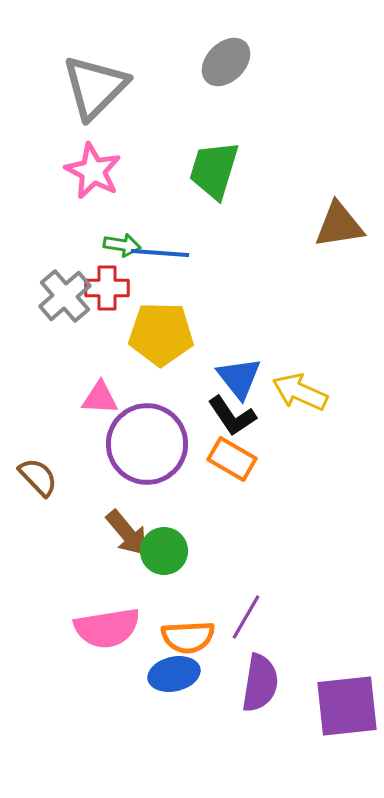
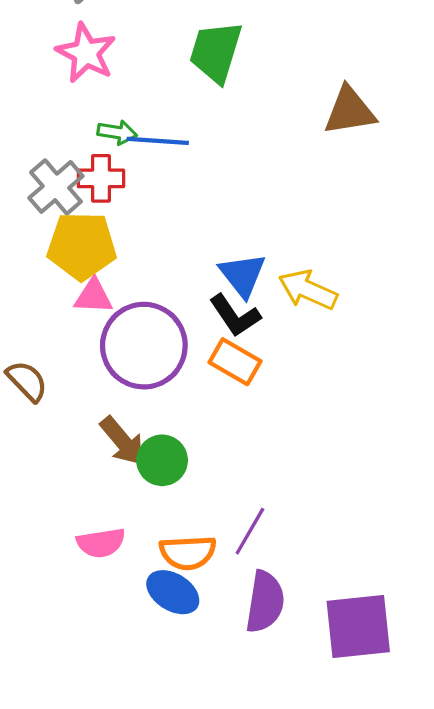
yellow pentagon: (161, 334) -> (82, 246), moved
pink semicircle: (107, 628) -> (101, 543), size x0.7
blue ellipse: (174, 674) -> (173, 592), turned 45

